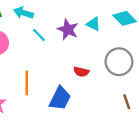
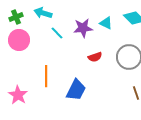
purple star: (68, 29) -> (83, 28), turned -30
red semicircle: (81, 72) -> (95, 57), moved, turned -32

